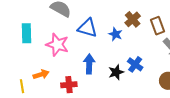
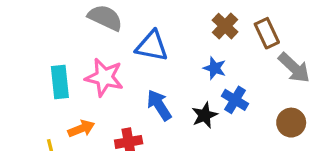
cyan rectangle: (26, 33) -> (60, 82), moved
blue star: (115, 34) -> (215, 68), moved
blue arrow: (89, 64) -> (159, 105), turned -30

